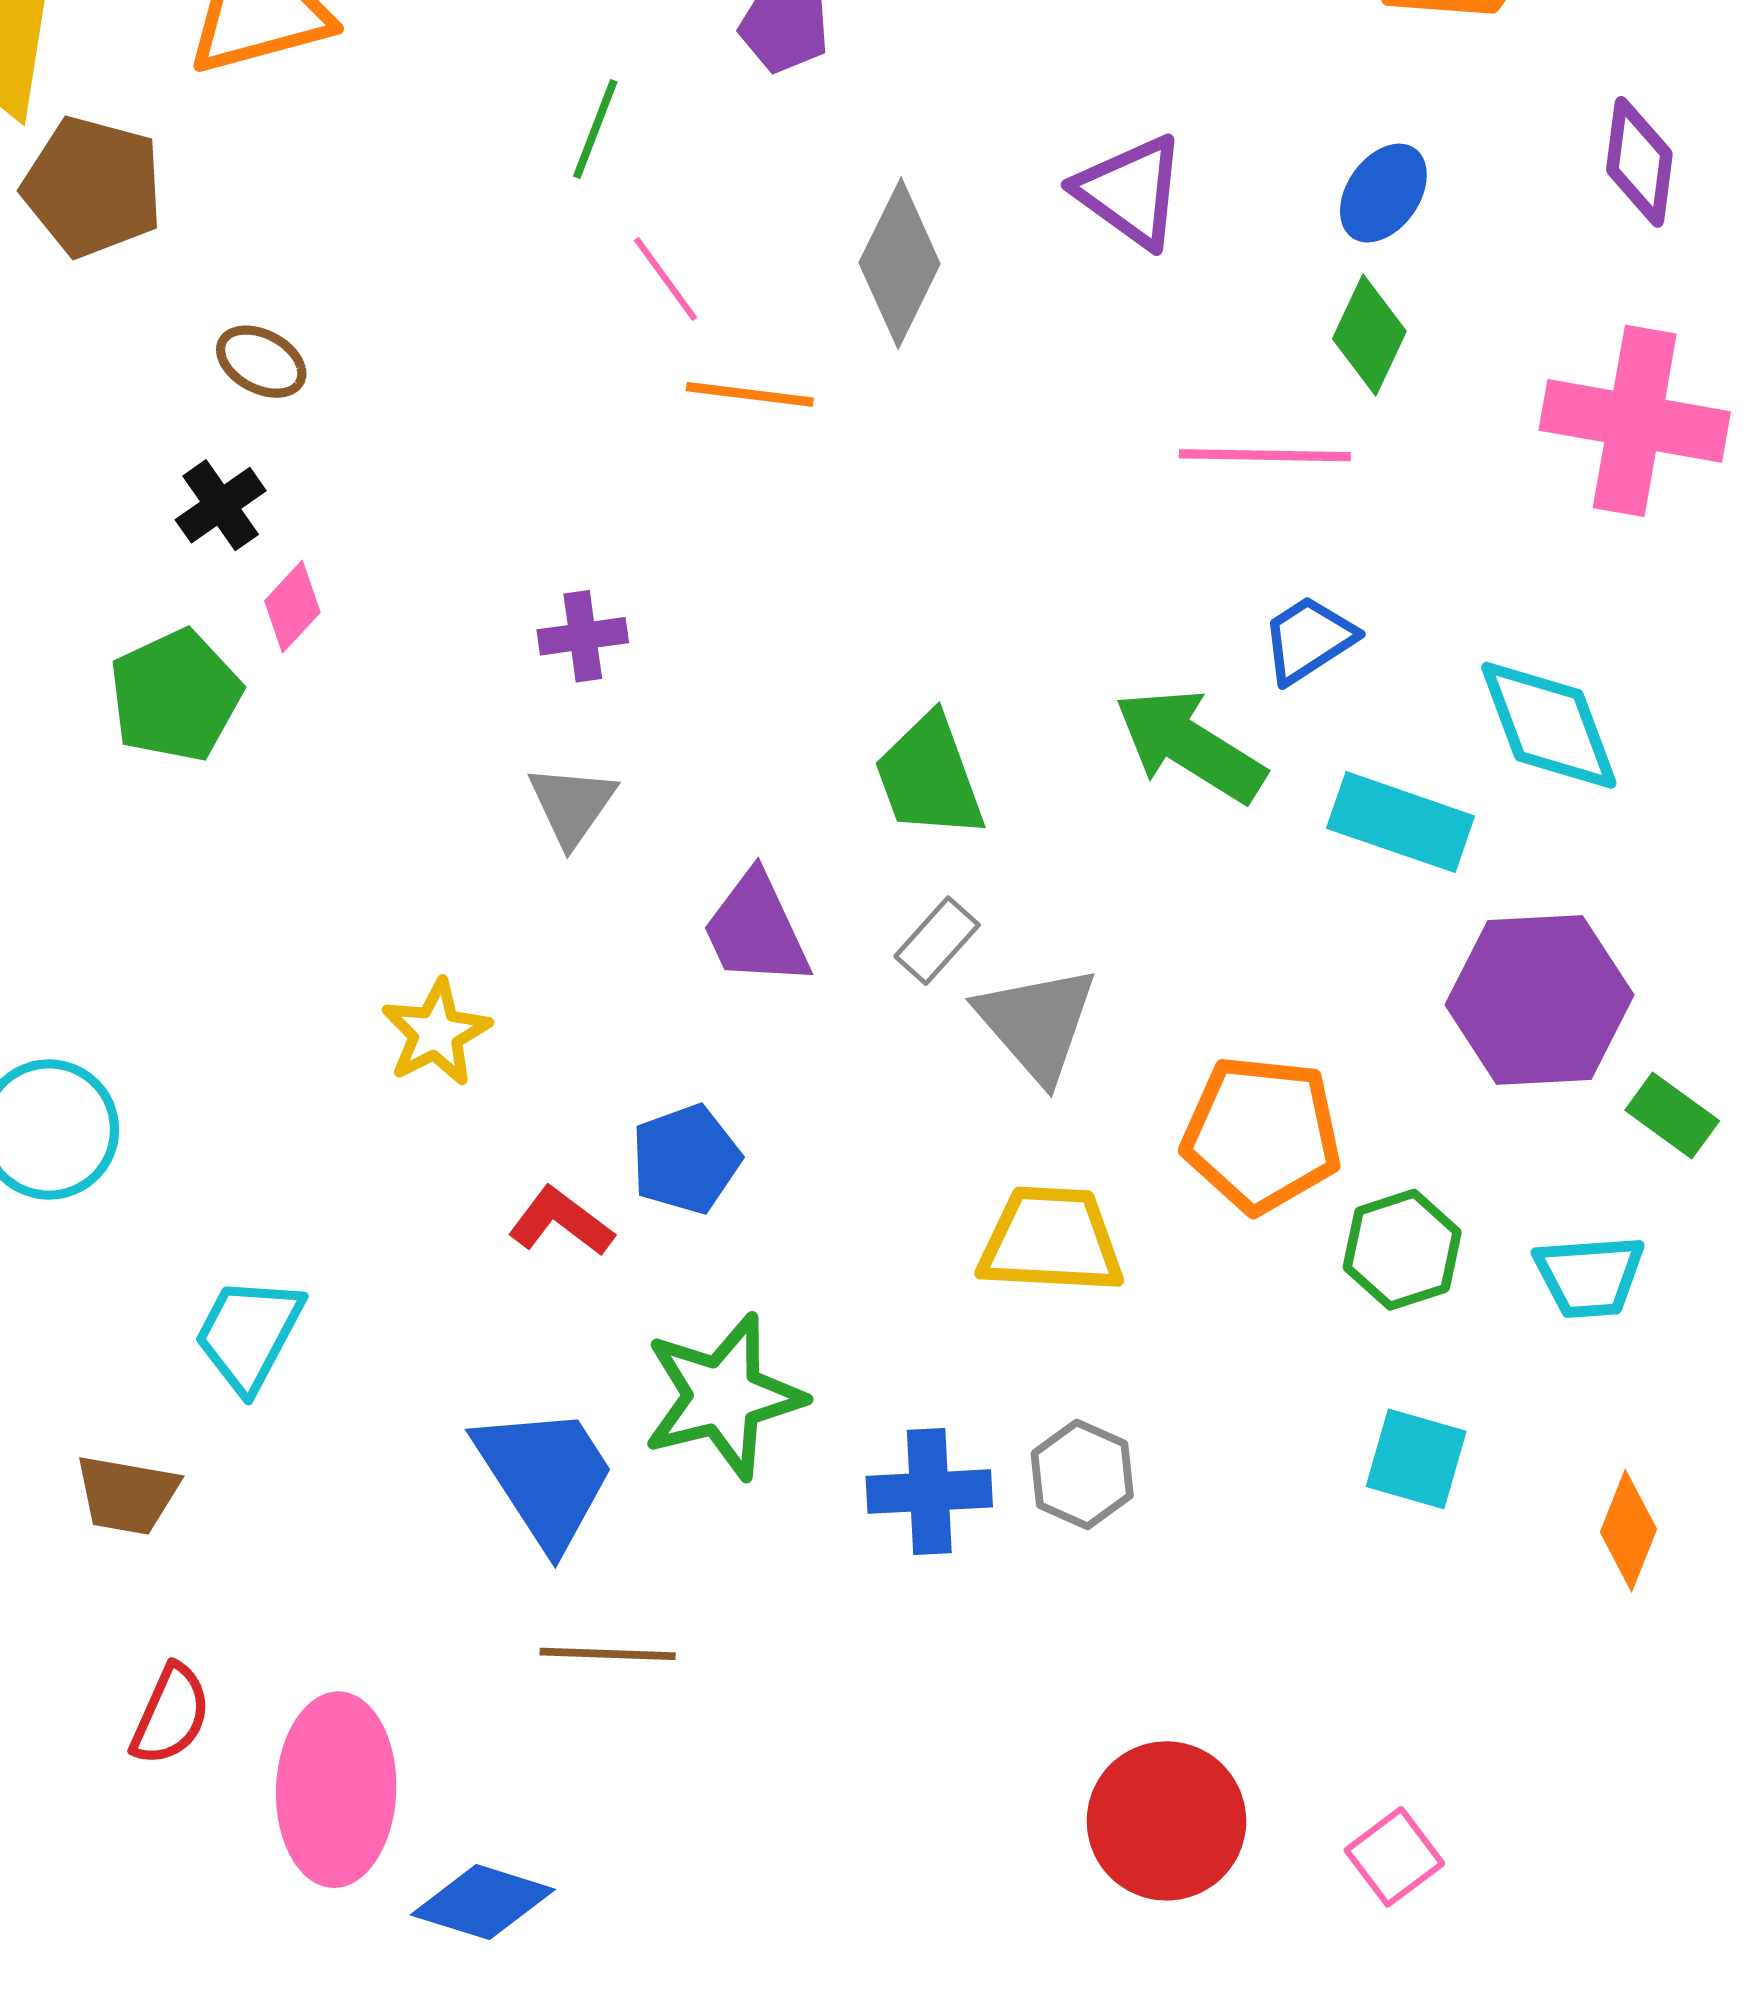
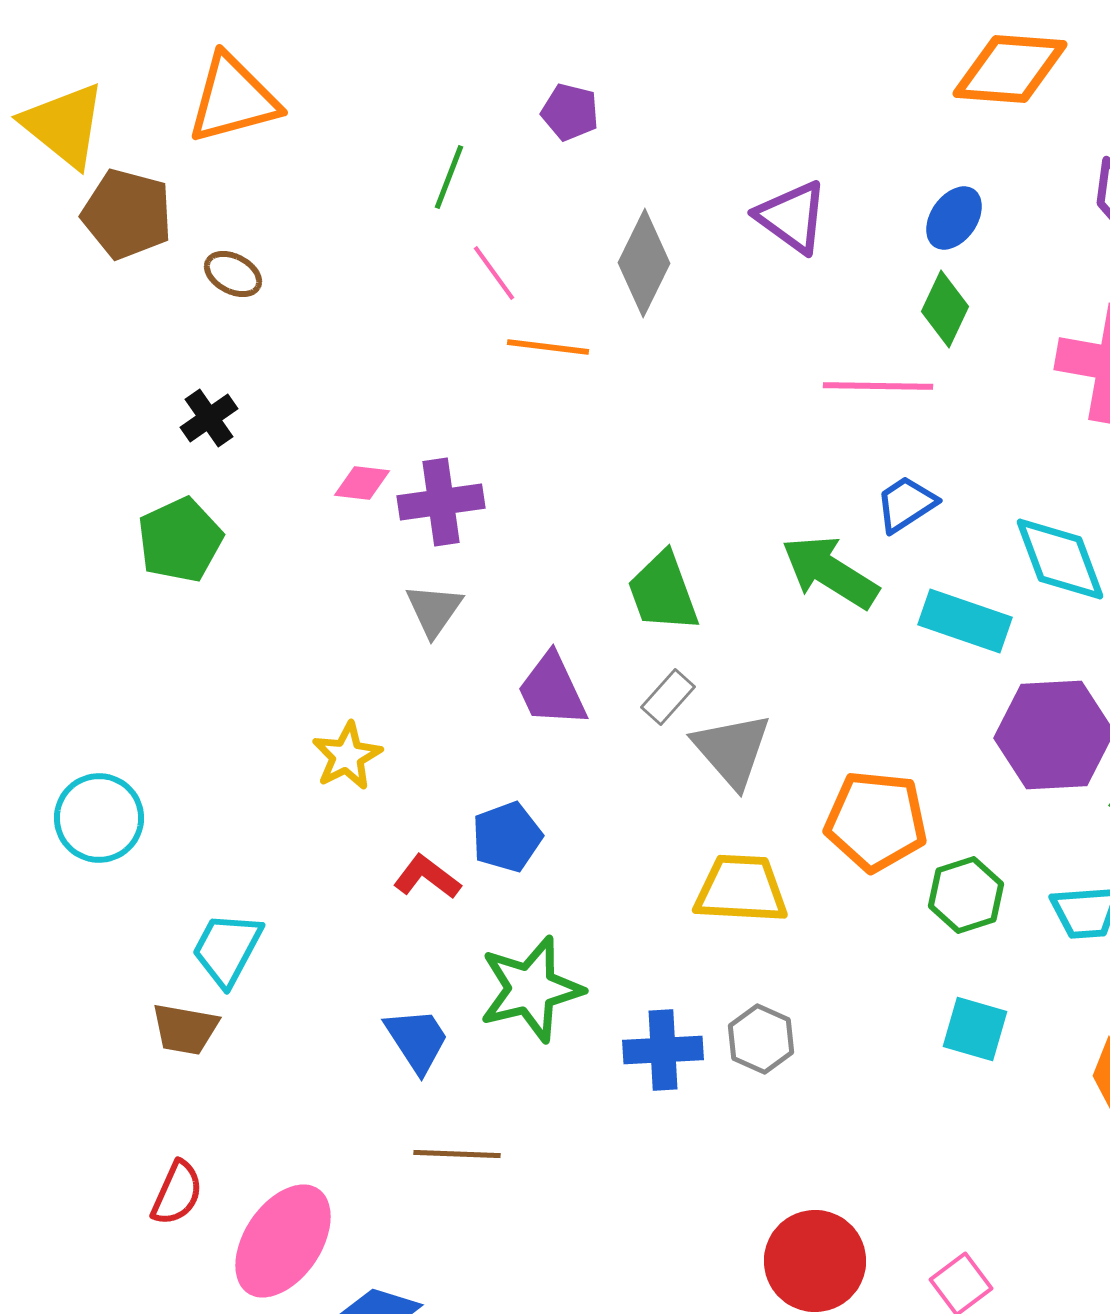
brown ellipse: (261, 362) -> (233, 274), moved
pink diamond: (292, 607) -> (362, 483), moved, turned 54
purple cross: (583, 636) -> (441, 502), size x1.5
blue trapezoid: (545, 1476) -> (417, 1040), size x0.7
brown trapezoid: (127, 1495) -> (185, 1029), moved
pink ellipse: (336, 1790) -> (283, 1241), turned 32

